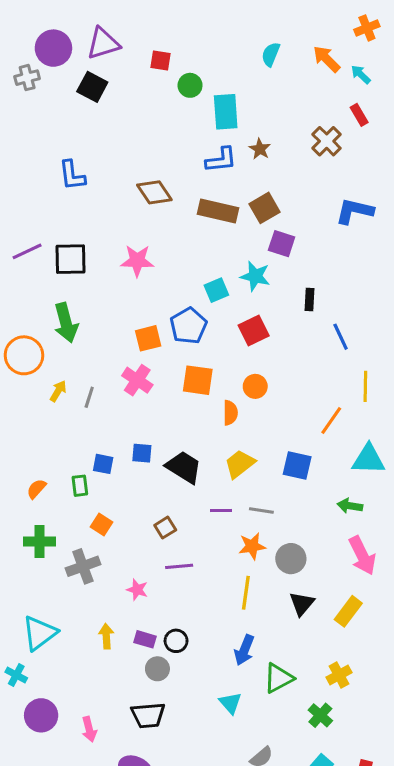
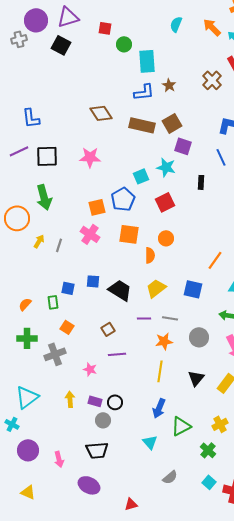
blue L-shape: (72, 175) -> (31, 118), moved
blue line: (341, 337) -> (221, 157), moved
gray circle: (291, 559) -> (199, 337), moved

